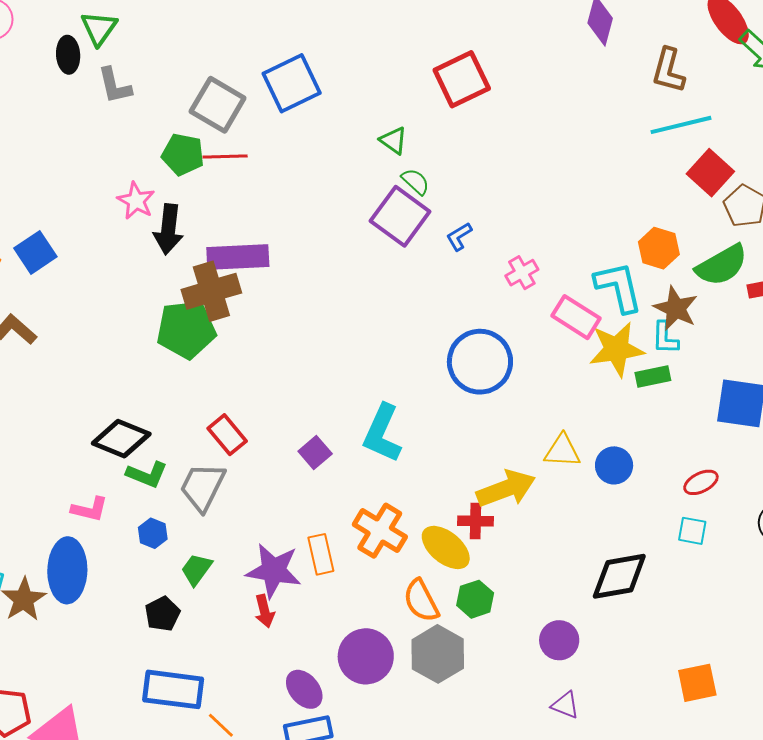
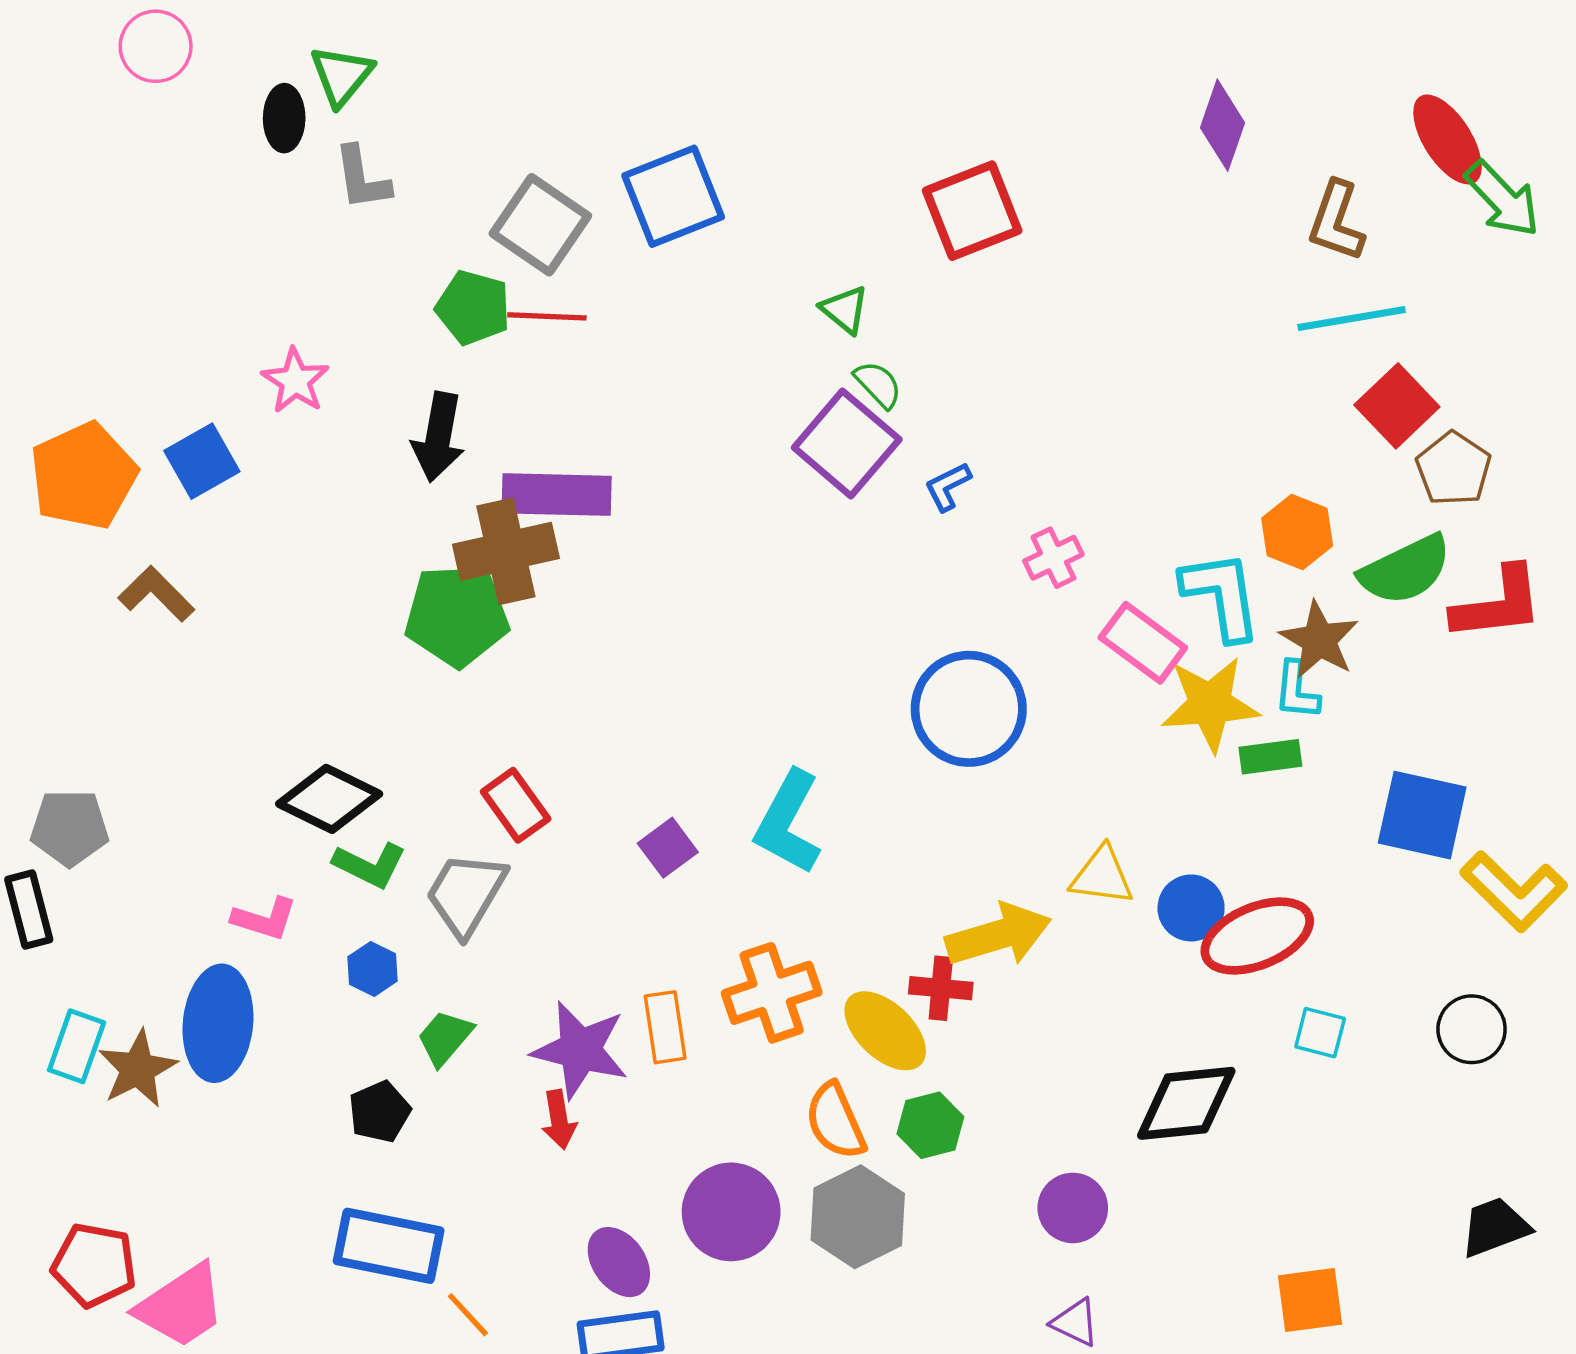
pink star: (136, 201) -> (295, 381), moved
red ellipse: (701, 482) -> (1257, 936), moved, size x1.8
orange cross: (380, 531) -> (772, 993), turned 36

